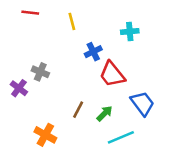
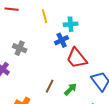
cyan cross: (130, 31) -> (71, 24), moved
gray cross: (40, 72) -> (20, 48), moved

